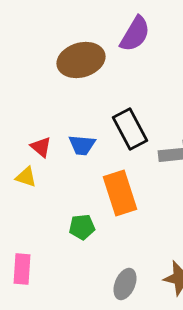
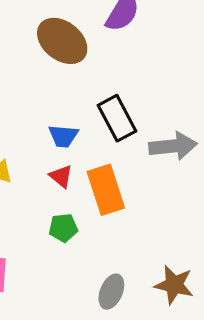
brown ellipse: (81, 60) -> (62, 41), turned 54
red triangle: (41, 147) -> (61, 176), moved

